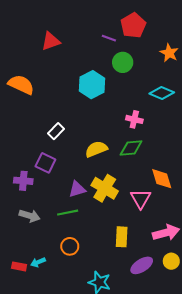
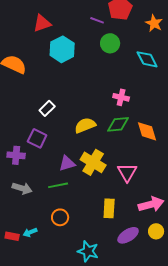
orange star: (169, 53) -> (154, 23), moved
cyan hexagon: (92, 85) -> (62, 49), moved
cyan diamond: (162, 93) -> (147, 59), moved, turned 40
orange diamond: (162, 179) -> (147, 131), moved

